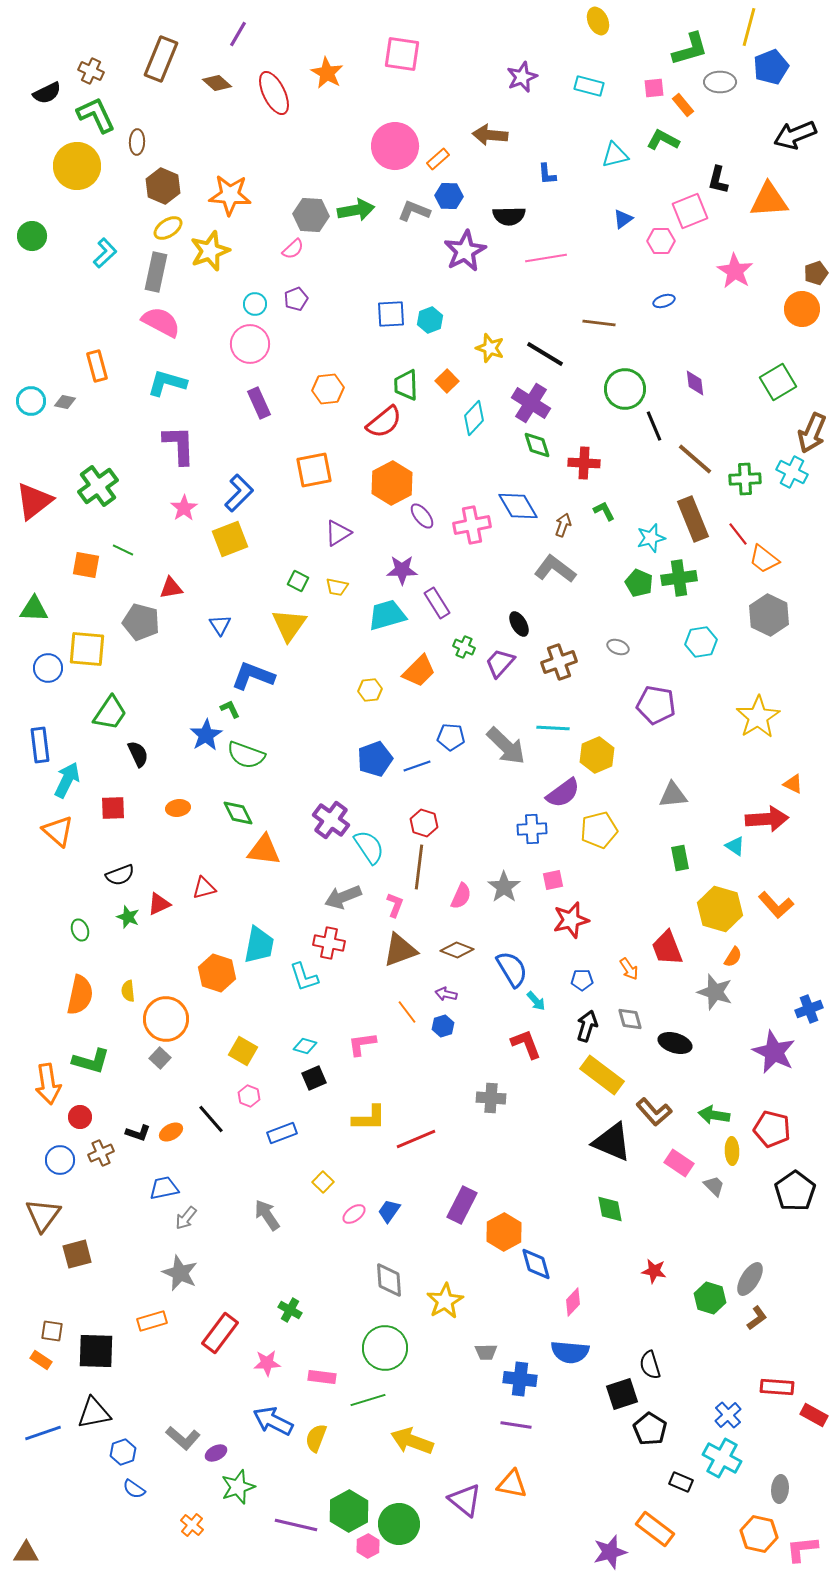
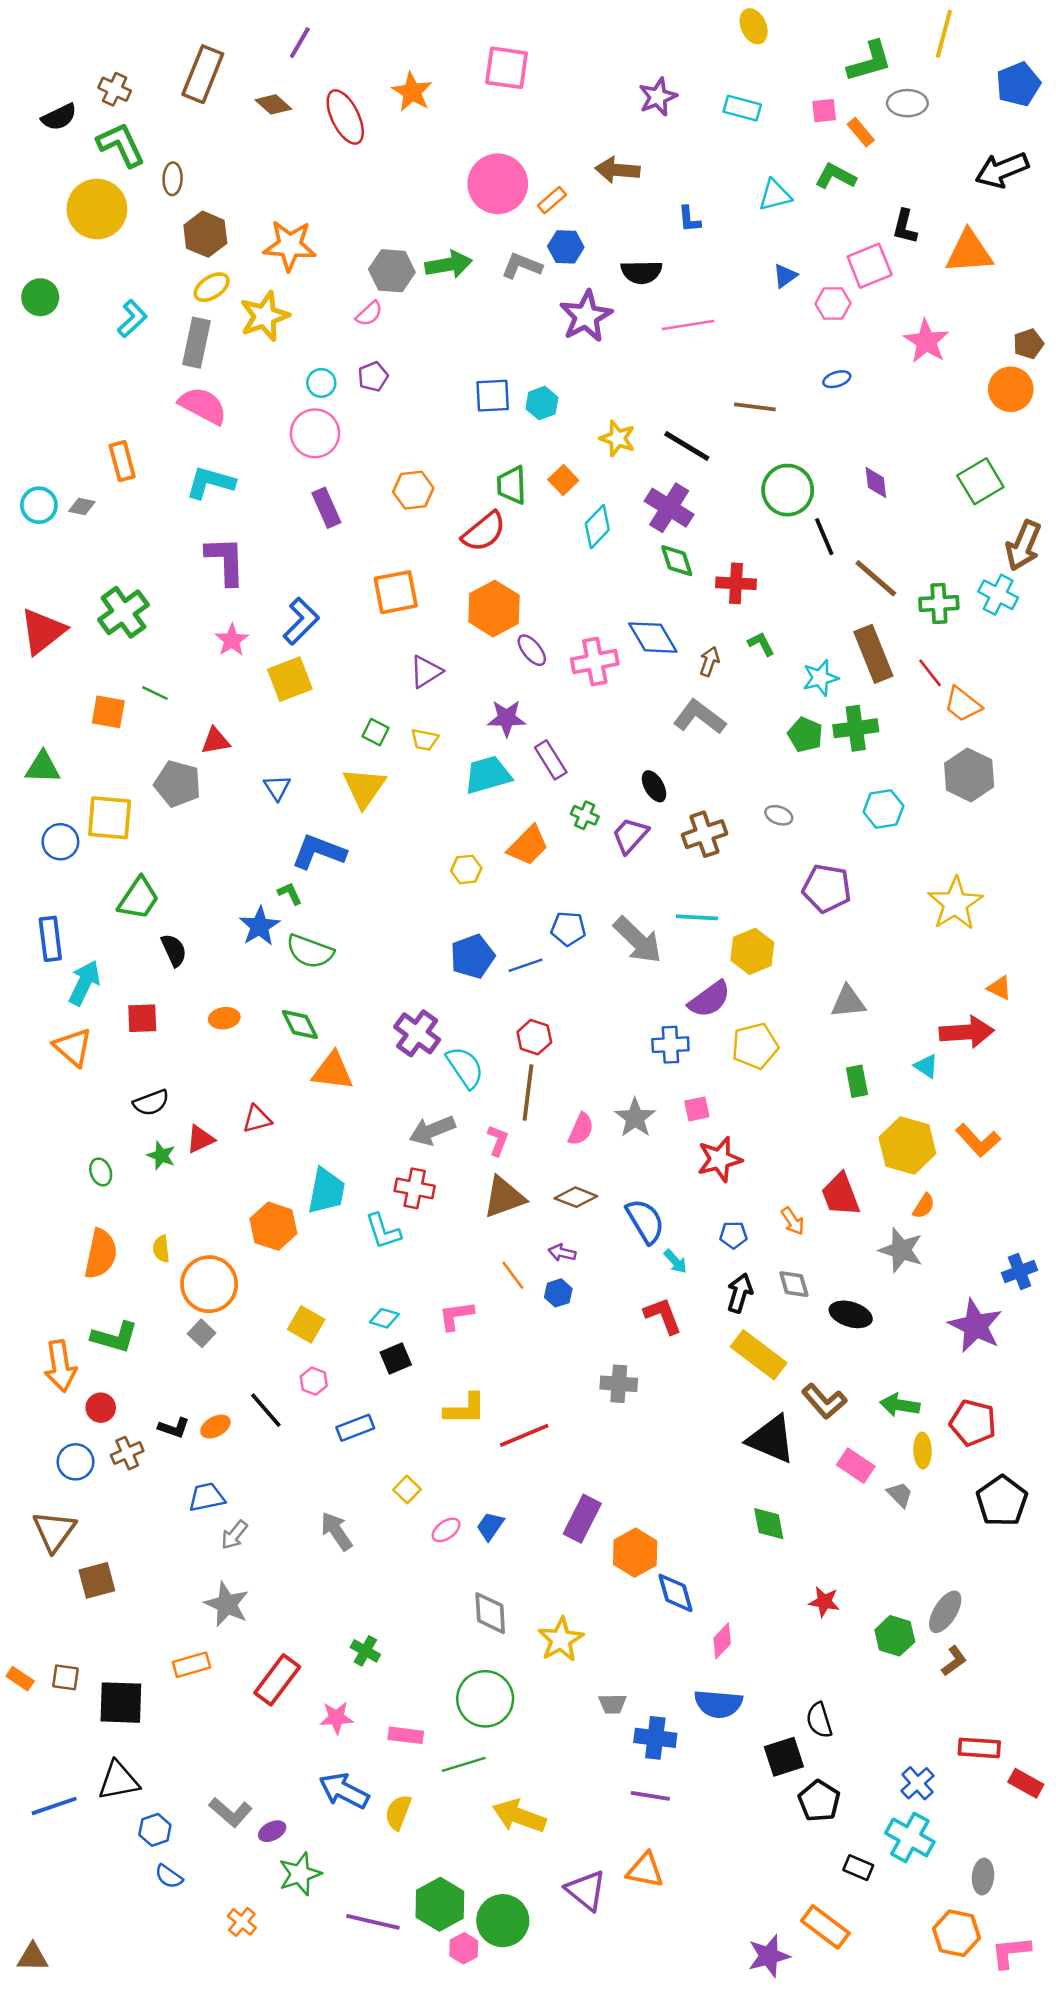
blue pentagon: (771, 67) -> (1018, 84), moved
orange rectangle: (41, 1360) -> (20, 1679), moved

